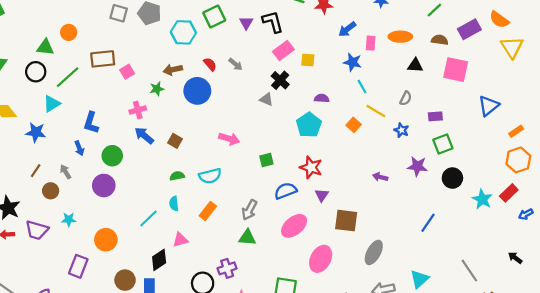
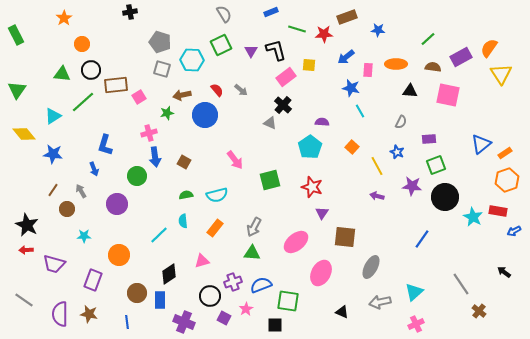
gray square: (119, 13) -> (162, 69), moved
orange semicircle: (499, 20) -> (489, 48), turned 90
orange circle: (69, 32) -> (82, 44), moved
yellow square: (308, 60) -> (309, 65), moved
black circle: (36, 72) -> (91, 70), moved
cyan triangle: (52, 104) -> (53, 116), moved
blue triangle: (489, 106) -> (481, 144), moved
yellow line: (376, 111) -> (377, 166), moved, turned 30
blue arrow: (144, 136) -> (155, 157), turned -138
pink arrow: (229, 139) -> (235, 160), turned 36
green circle: (112, 156) -> (137, 176), moved
green square: (266, 160) -> (270, 180), size x1.5
black circle: (452, 178) -> (445, 197), size x1.4
blue semicircle: (286, 191) -> (261, 285), moved
red rectangle: (509, 193) -> (498, 211), turned 54
purple trapezoid: (37, 230) -> (54, 264), moved
pink triangle: (180, 240) -> (202, 261), moved

